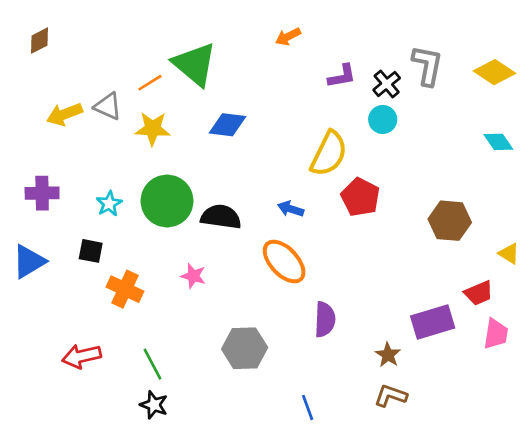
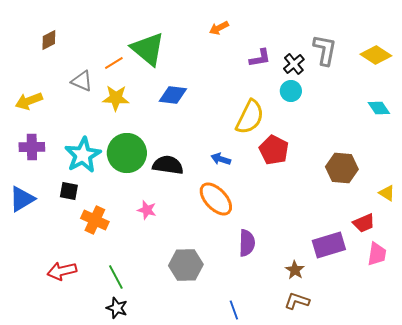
brown diamond: (39, 41) -> (49, 40), moved
yellow arrow: (64, 114) -> (29, 101), moved
cyan star: (109, 204) -> (83, 155), size x1.8

